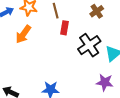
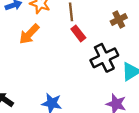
red rectangle: (64, 28) -> (78, 33), turned -56

